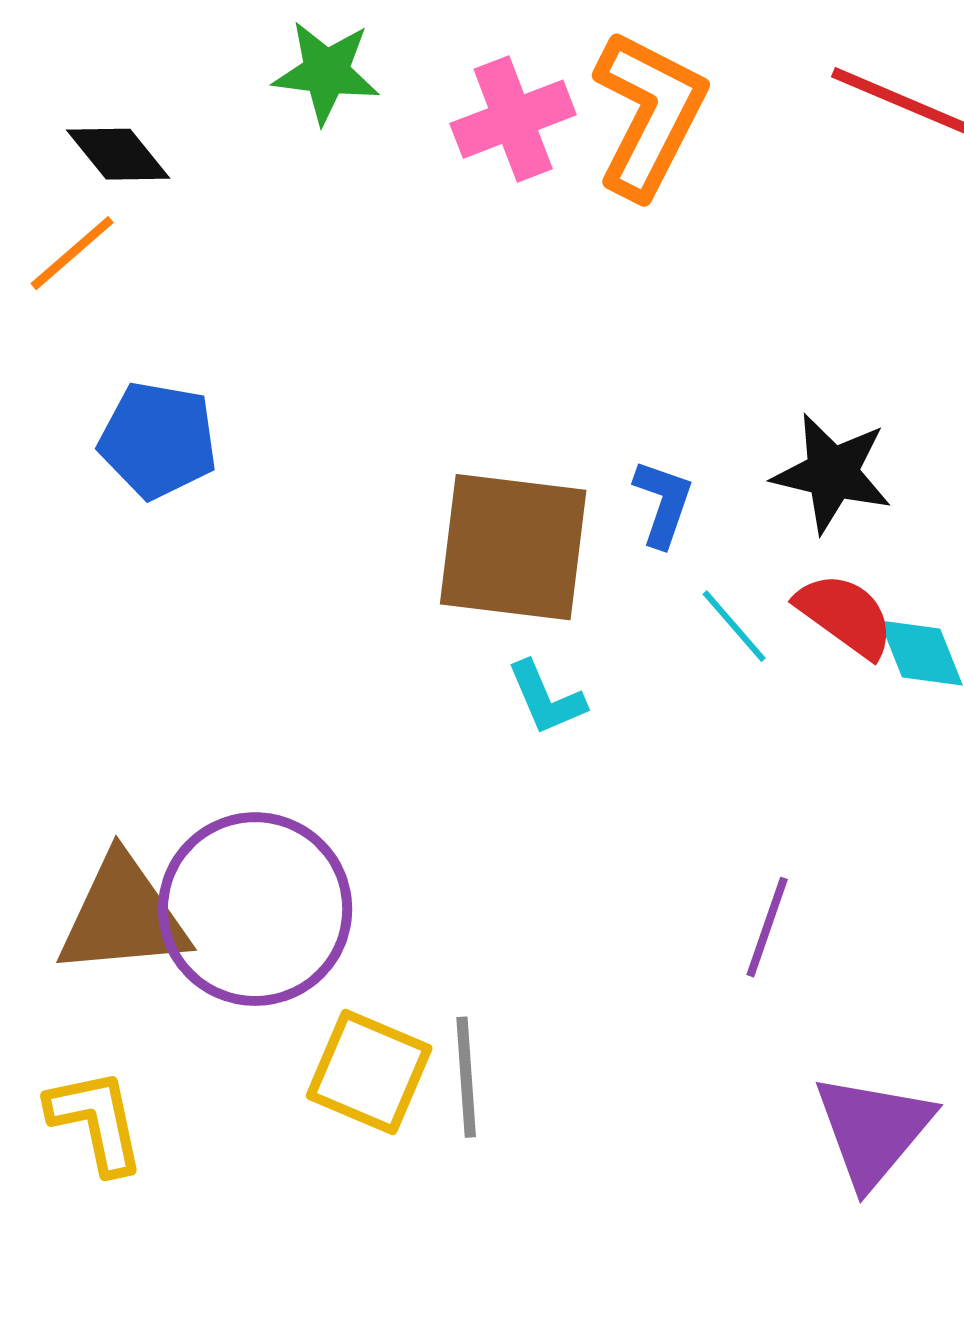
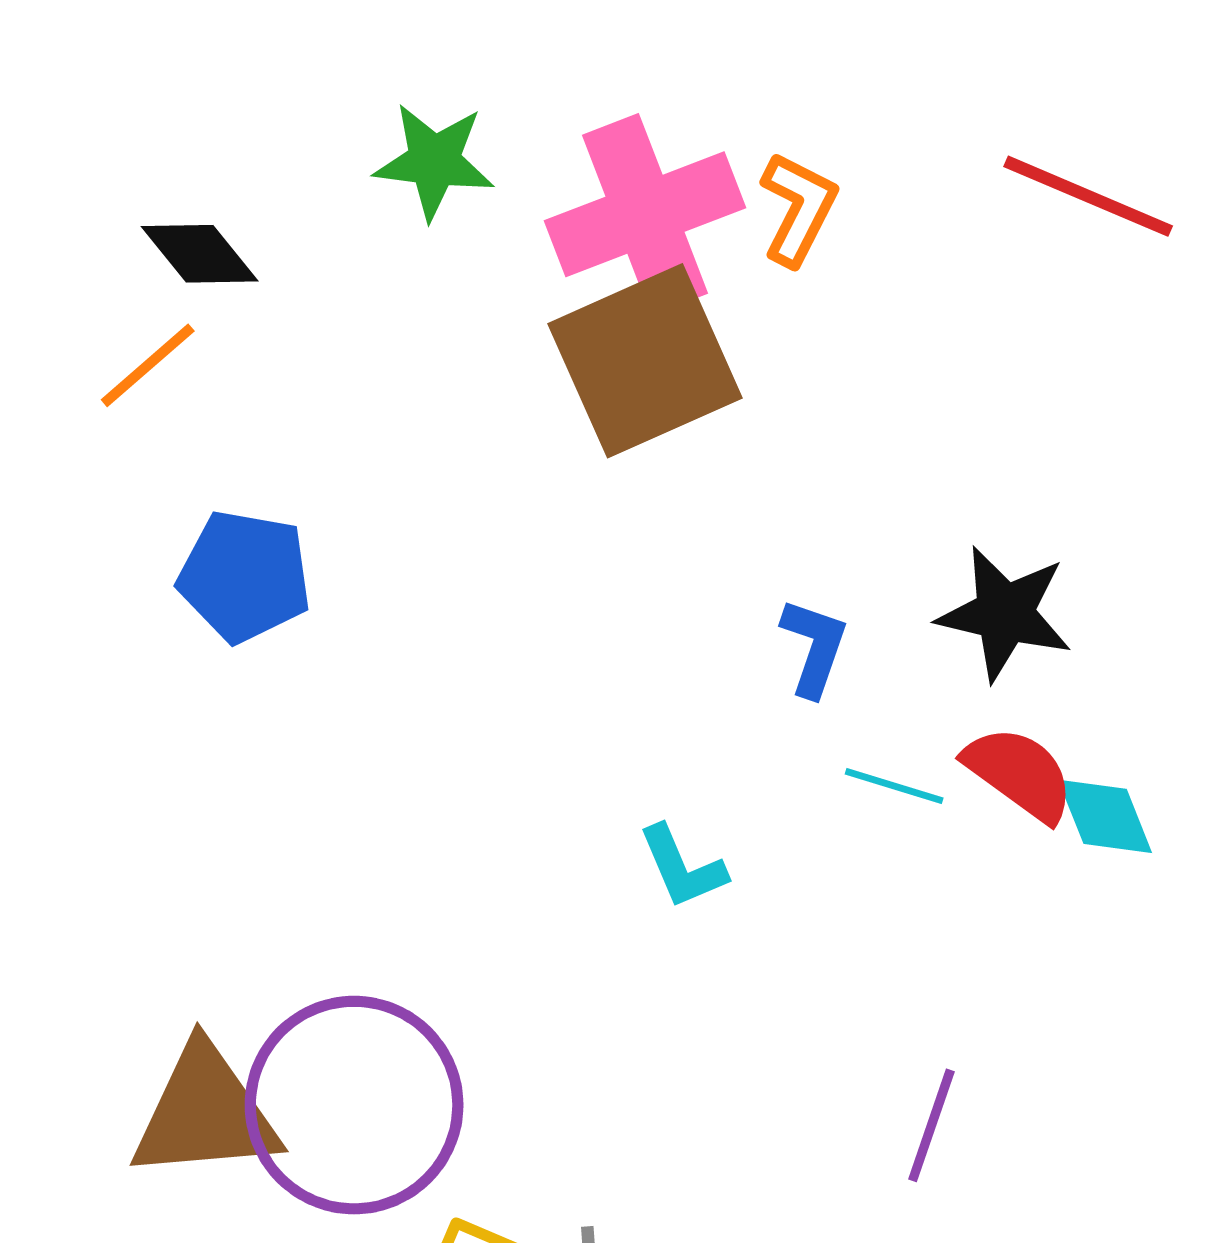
orange L-shape: (649, 114) -> (798, 209), size x0.6
pink cross: (513, 119) -> (645, 214), size x1.4
brown square: (513, 547) -> (645, 361), moved, turned -31
cyan line: (734, 626) -> (894, 786), turned -32

